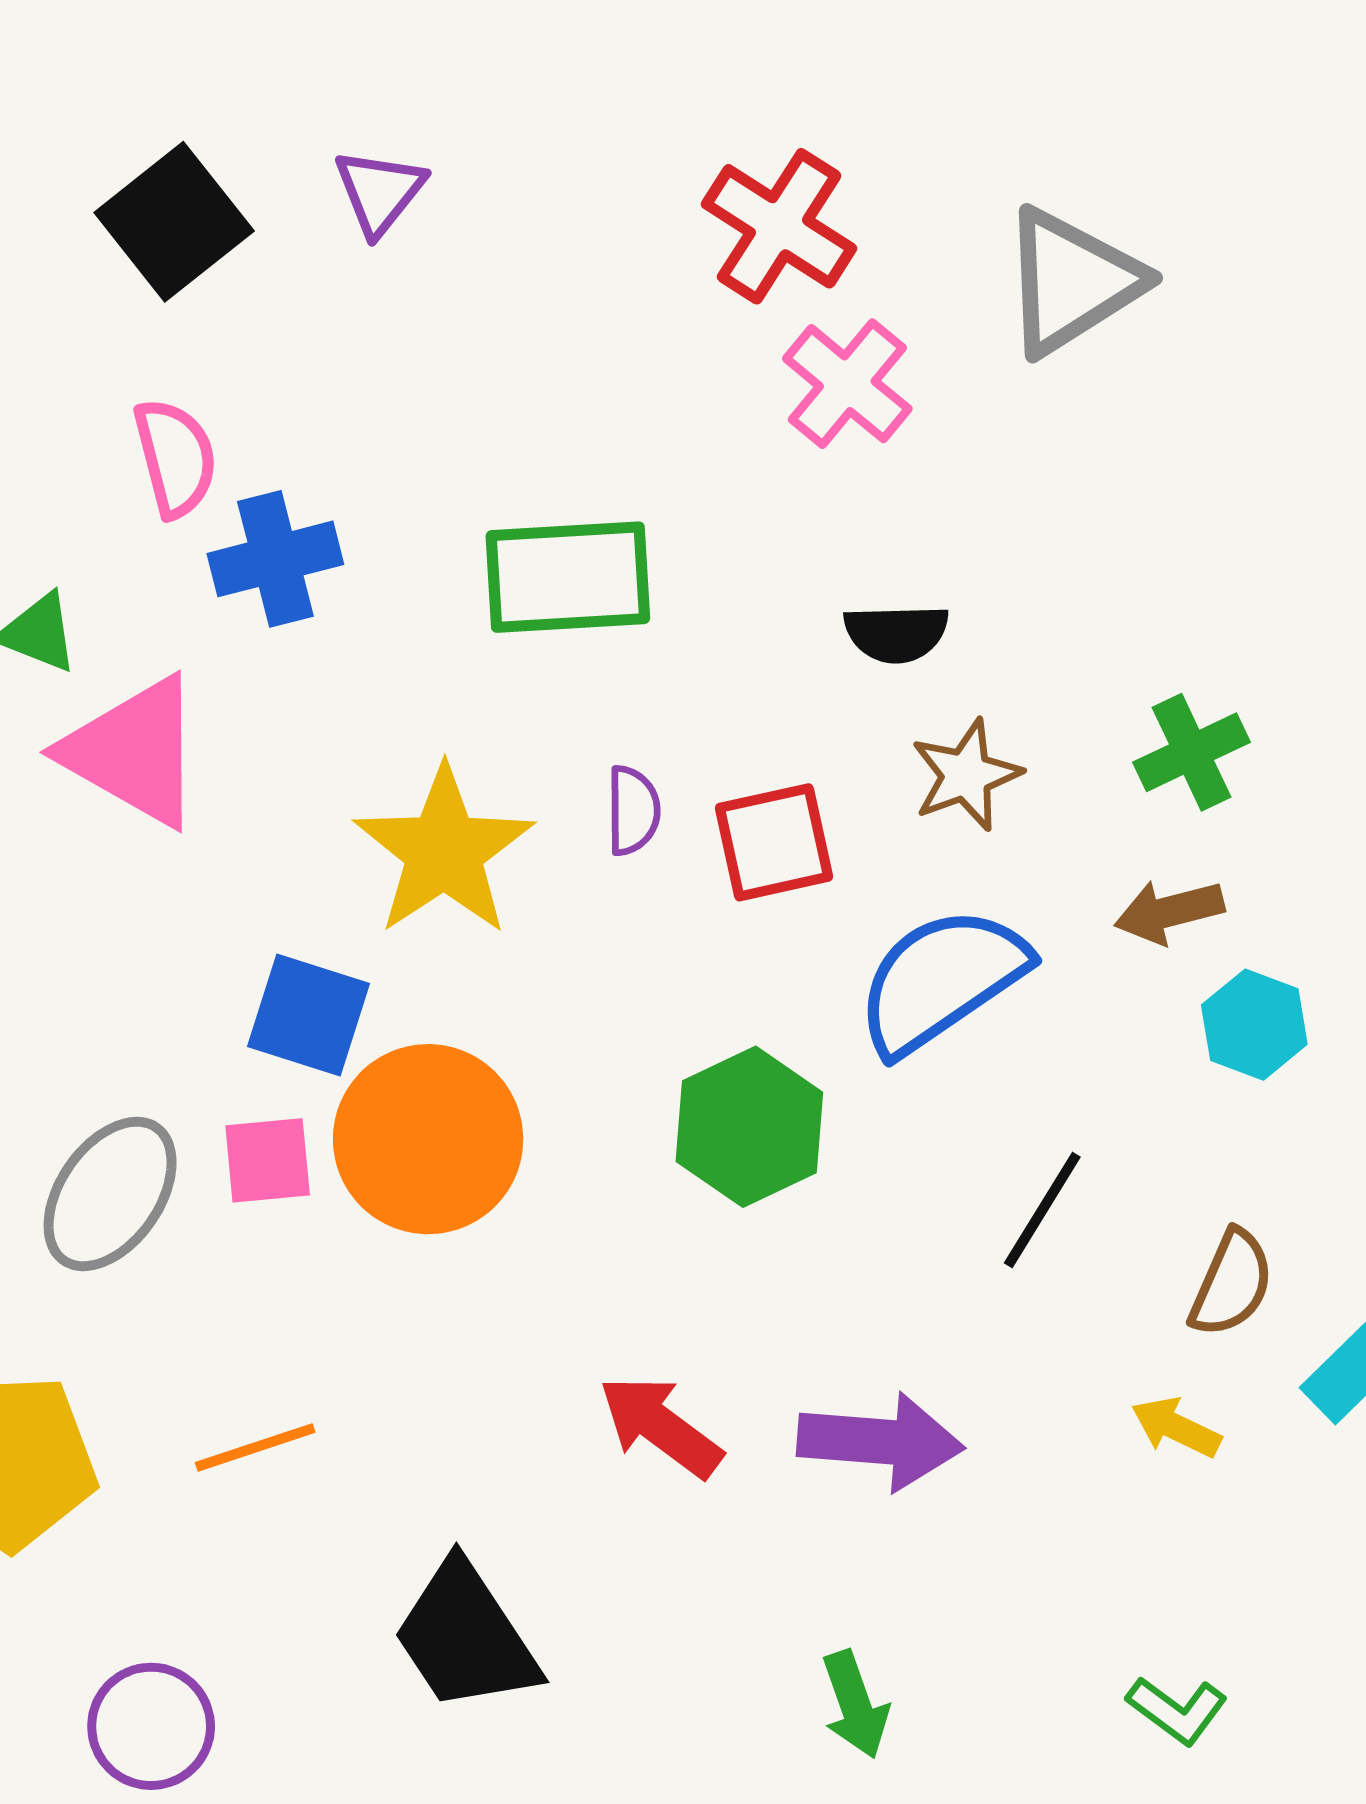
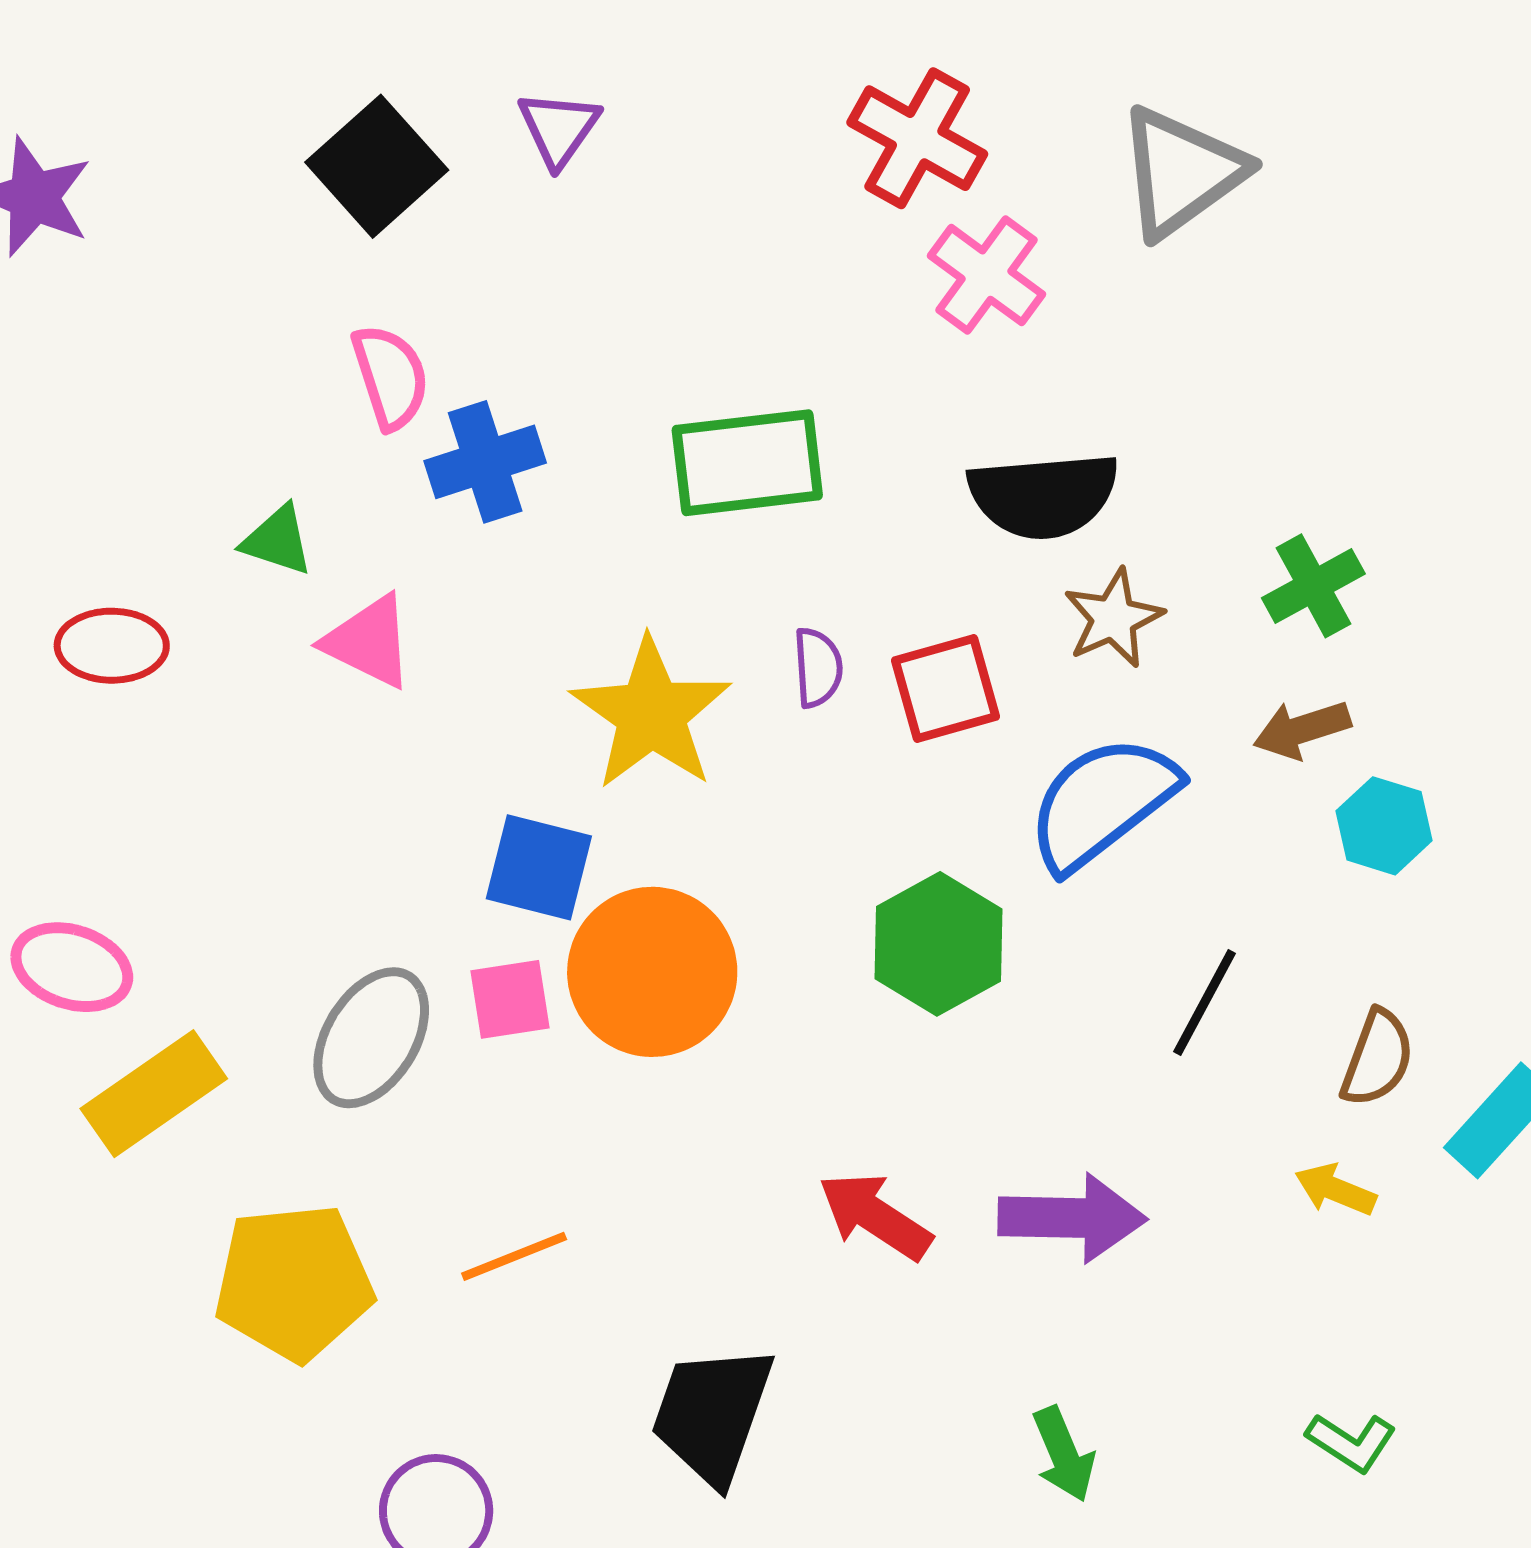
black semicircle: (896, 633) -> (1043, 495), size x1.6
pink triangle: (134, 752) -> (369, 642), size x0.7
black trapezoid: (466, 1637) -> (712, 1414), turned 56

